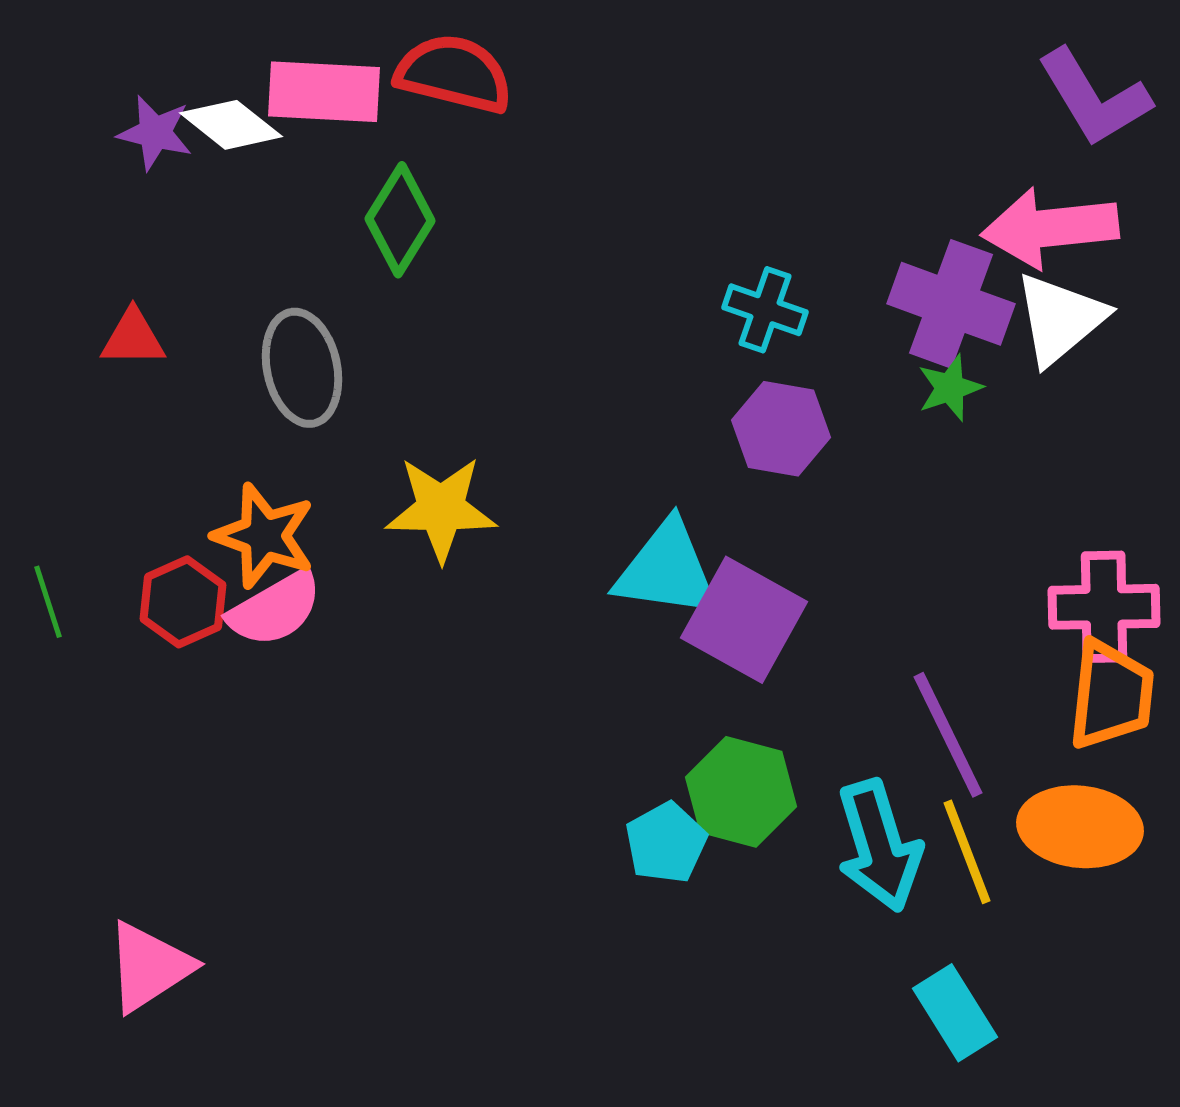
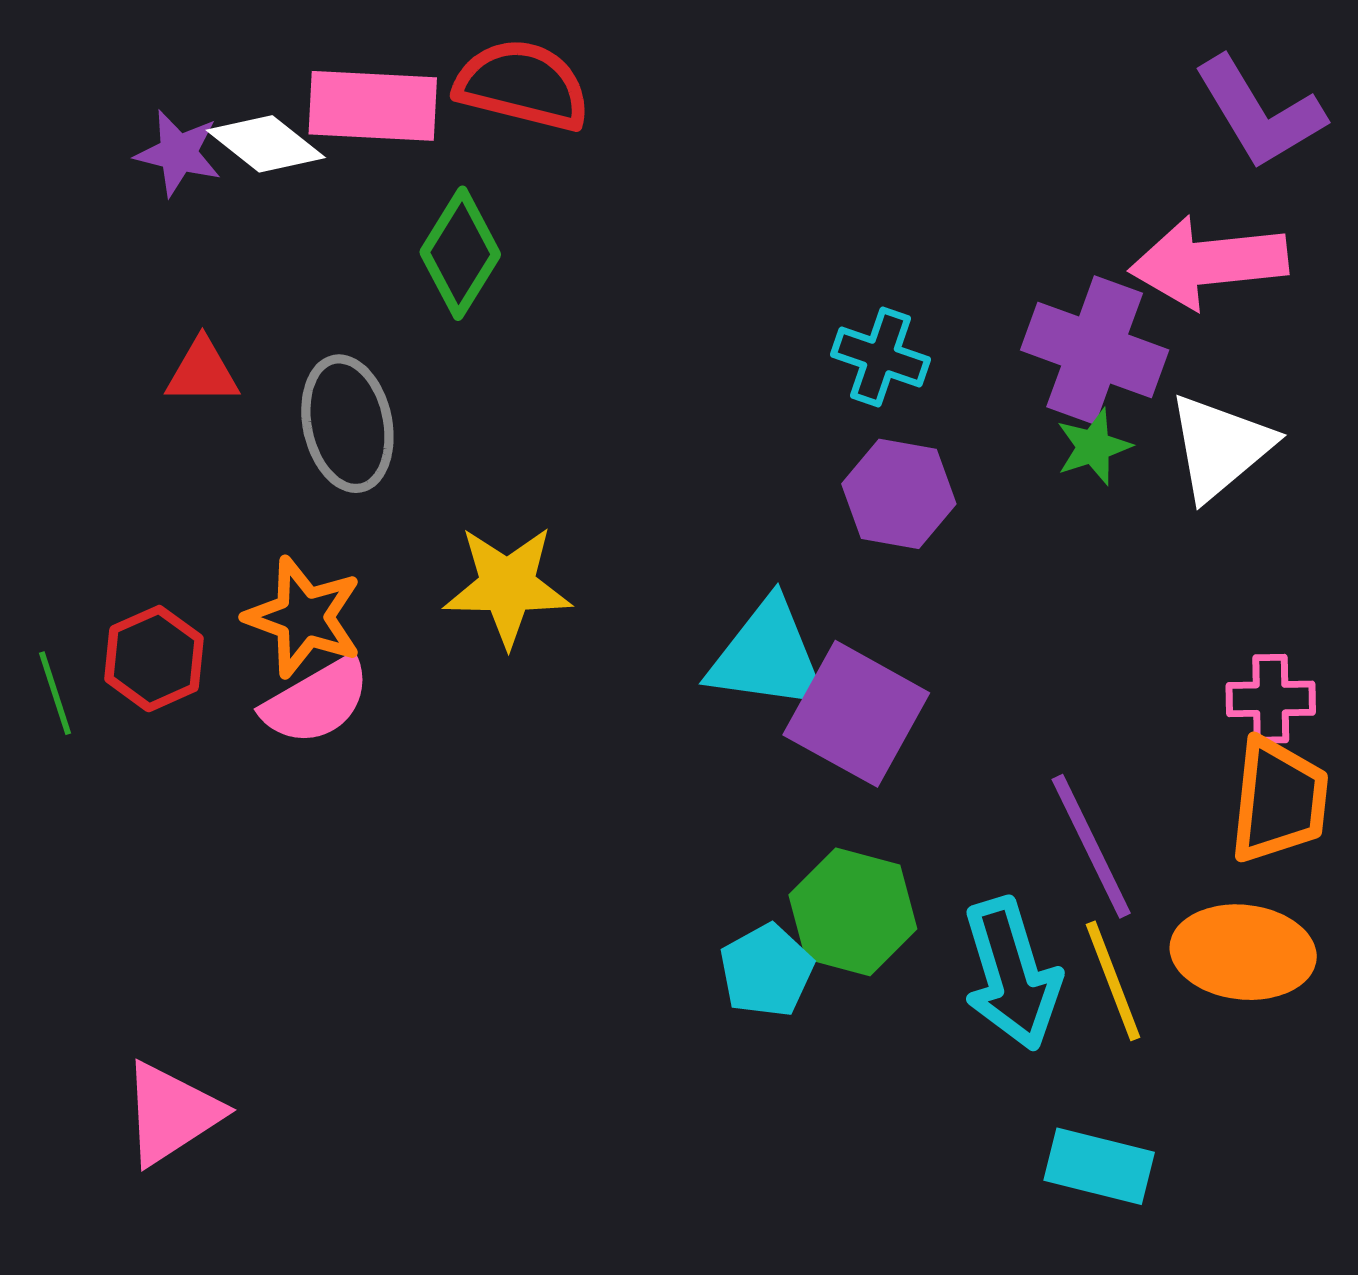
white triangle: (1060, 319) -> (1220, 447), moved
red triangle: (133, 338) -> (202, 372), moved
red hexagon: (183, 602) -> (154, 659), moved
pink cross: (1104, 607) -> (1271, 699), size x0.7
cyan rectangle: (955, 1013) -> (1099, 1166), turned -44

